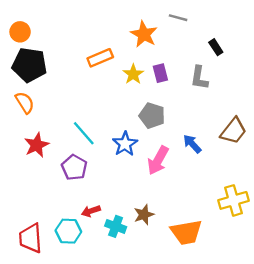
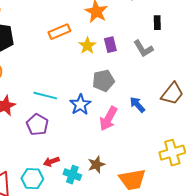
black rectangle: (216, 47) -> (157, 23), turned 32
gray L-shape: (199, 78) -> (143, 49), turned -40
gray pentagon: (152, 116) -> (103, 81), turned -30
cyan line: (84, 133) -> (45, 96), turned -35

